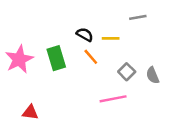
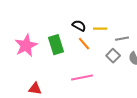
gray line: (138, 17) -> (122, 39), moved
pink line: (113, 99) -> (82, 78), moved

